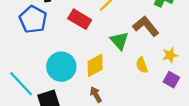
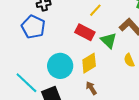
red rectangle: (80, 19) -> (85, 32), moved

